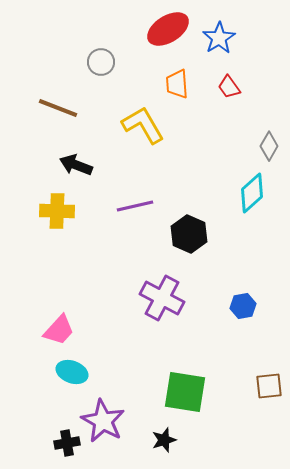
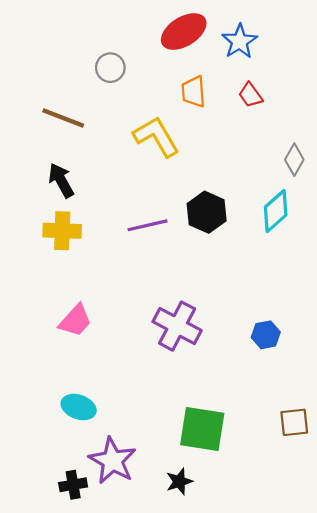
black arrow: (76, 165) -> (61, 180), moved, turned 40
black hexagon: (189, 234) -> (207, 212), moved
pink trapezoid: (59, 330) -> (75, 321), moved

